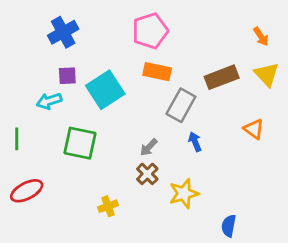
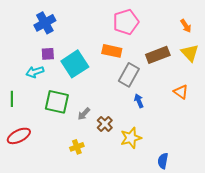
pink pentagon: (150, 31) -> (126, 22), moved
gray arrow: (149, 147) -> (84, 114), moved

